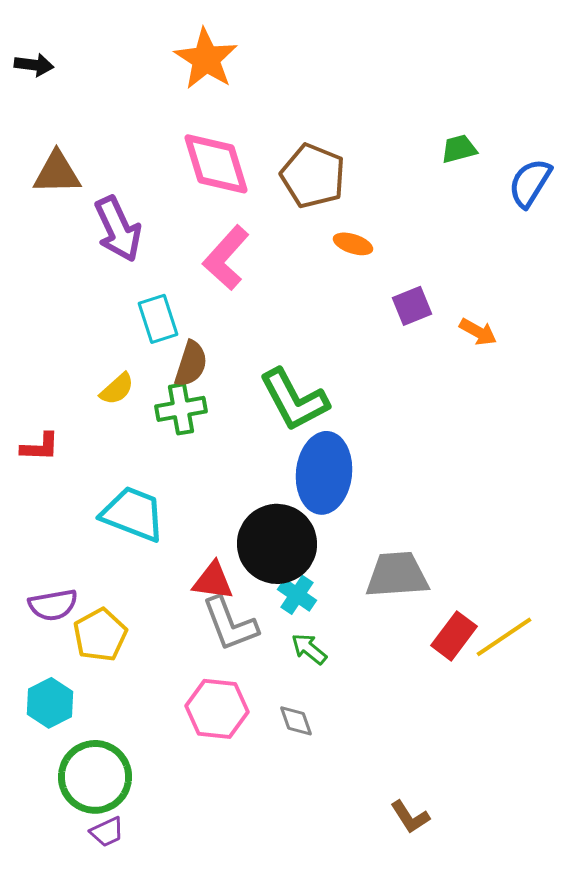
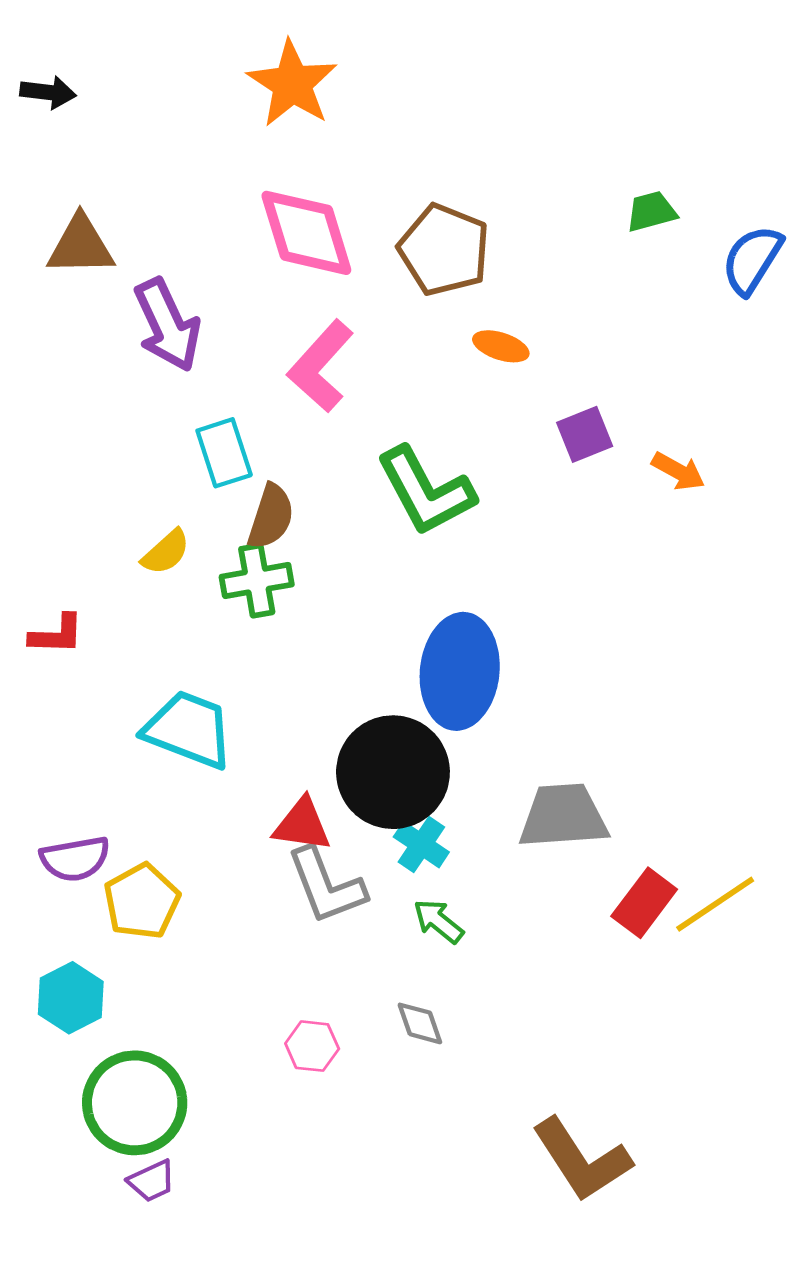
green L-shape: (294, 400) -> (426, 491), moved
pink hexagon: (217, 709) -> (312, 1046), moved, size x0.6
brown L-shape: (410, 817) -> (582, 1160), size x1.8

